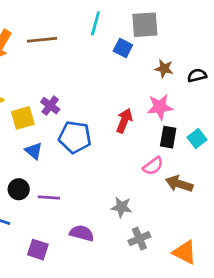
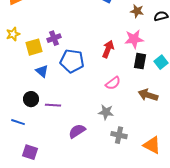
purple cross: (50, 106) -> (54, 38), turned 32
pink semicircle: (153, 166) -> (113, 83), moved
purple semicircle: (82, 233) -> (77, 131), turned -48
gray cross: (139, 239) -> (119, 135), turned 35
purple square: (38, 250) -> (30, 152), moved

